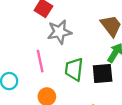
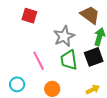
gray star: (59, 32) -> (64, 36), moved

